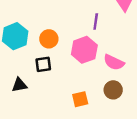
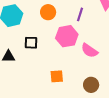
orange circle: (49, 39) -> (48, 12), moved
brown circle: (113, 90) -> (91, 85), moved

